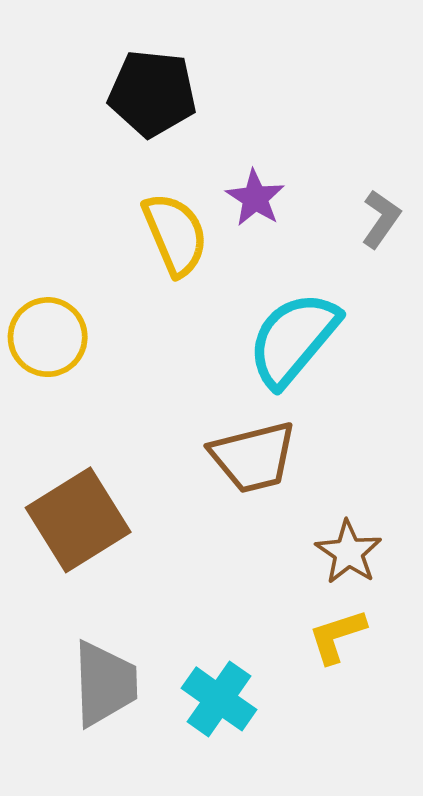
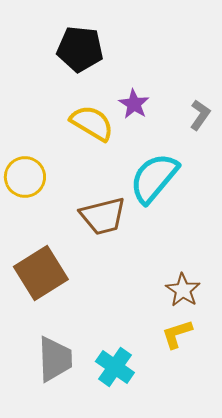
yellow semicircle: (175, 234) -> (92, 123), turned -36
brown trapezoid: (253, 457) -> (103, 216), moved

